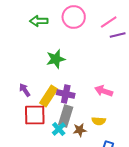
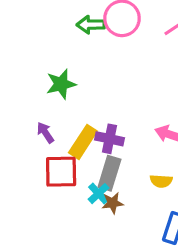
green arrow: (39, 21) -> (91, 25), moved
green star: (56, 59) -> (61, 84), moved
brown star: (80, 130) -> (113, 203), moved

